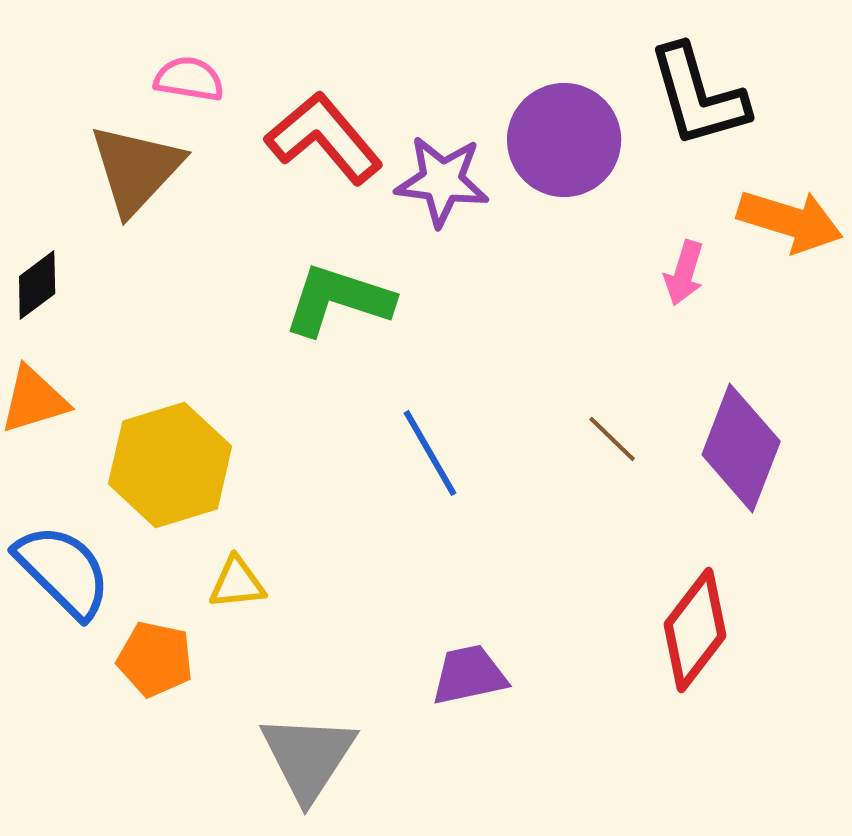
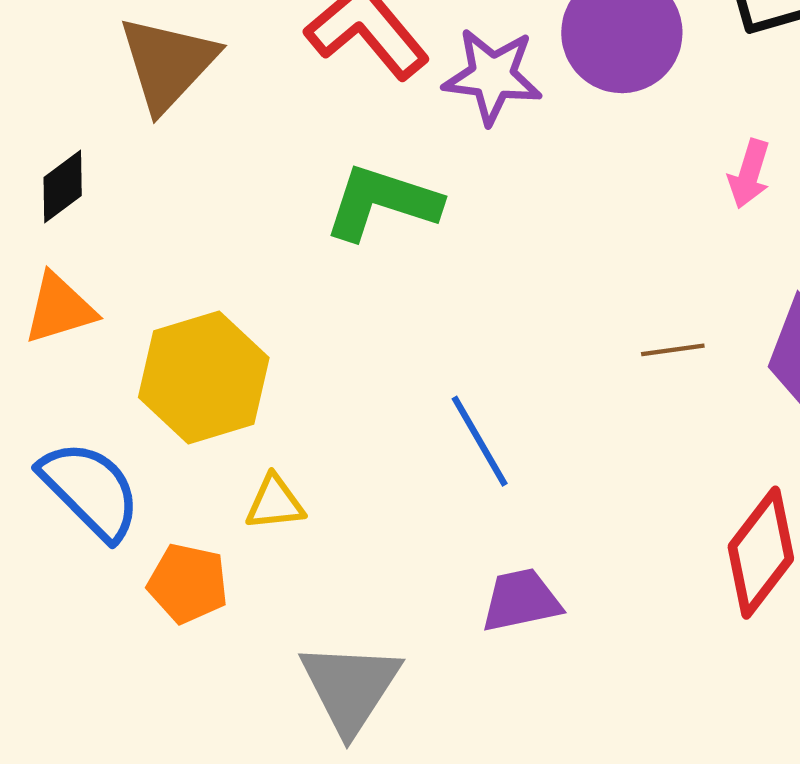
brown line: (612, 439) -> (673, 350), turned -52
blue line: (430, 453) -> (480, 441), moved

